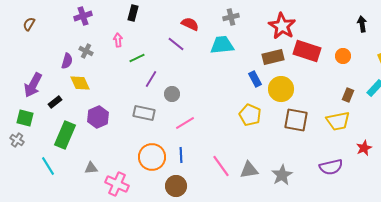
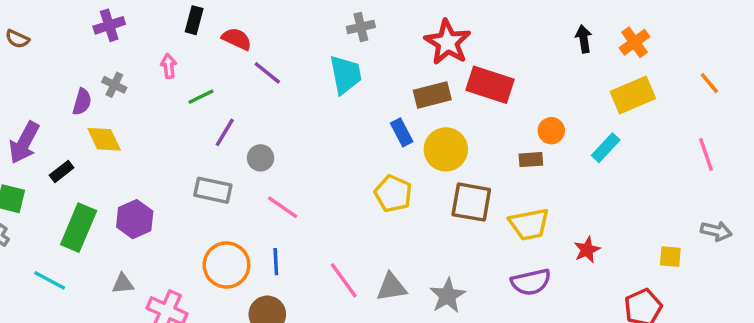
brown semicircle: (29, 24) -> (17, 39), turned -96
red semicircle: (190, 24) -> (237, 39), moved
cyan trapezoid: (222, 45) -> (346, 75), turned 85
orange circle: (343, 56) -> (551, 131), moved
brown rectangle: (348, 95) -> (531, 160), moved, turned 64
purple hexagon: (98, 117) -> (135, 219), moved
yellow trapezoid: (338, 121) -> (529, 224), moved
pink line: (185, 123) -> (283, 207), turned 66
cyan line: (48, 166) -> (50, 280), turned -30

